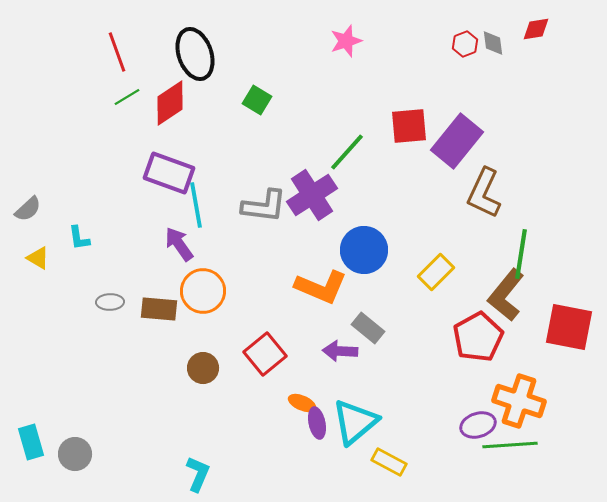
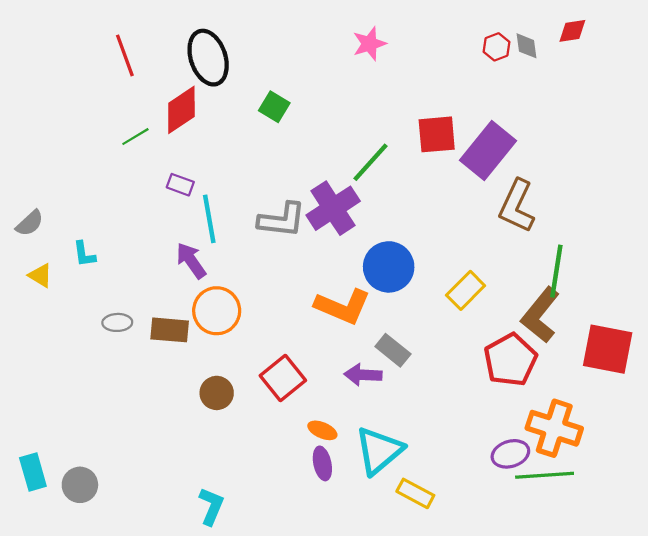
green line: (127, 97) -> (135, 137), moved
purple rectangle: (169, 173) -> (180, 185), size x0.5
purple ellipse: (317, 423) -> (322, 463), moved

